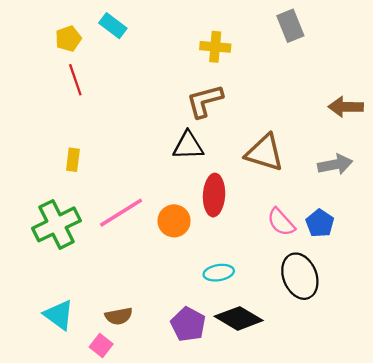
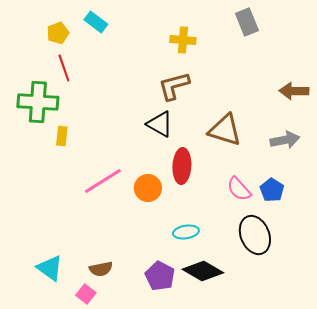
black triangle: (188, 146) -> (160, 124), turned 32
green cross: (56, 224) -> (38, 102), moved, turned 30

